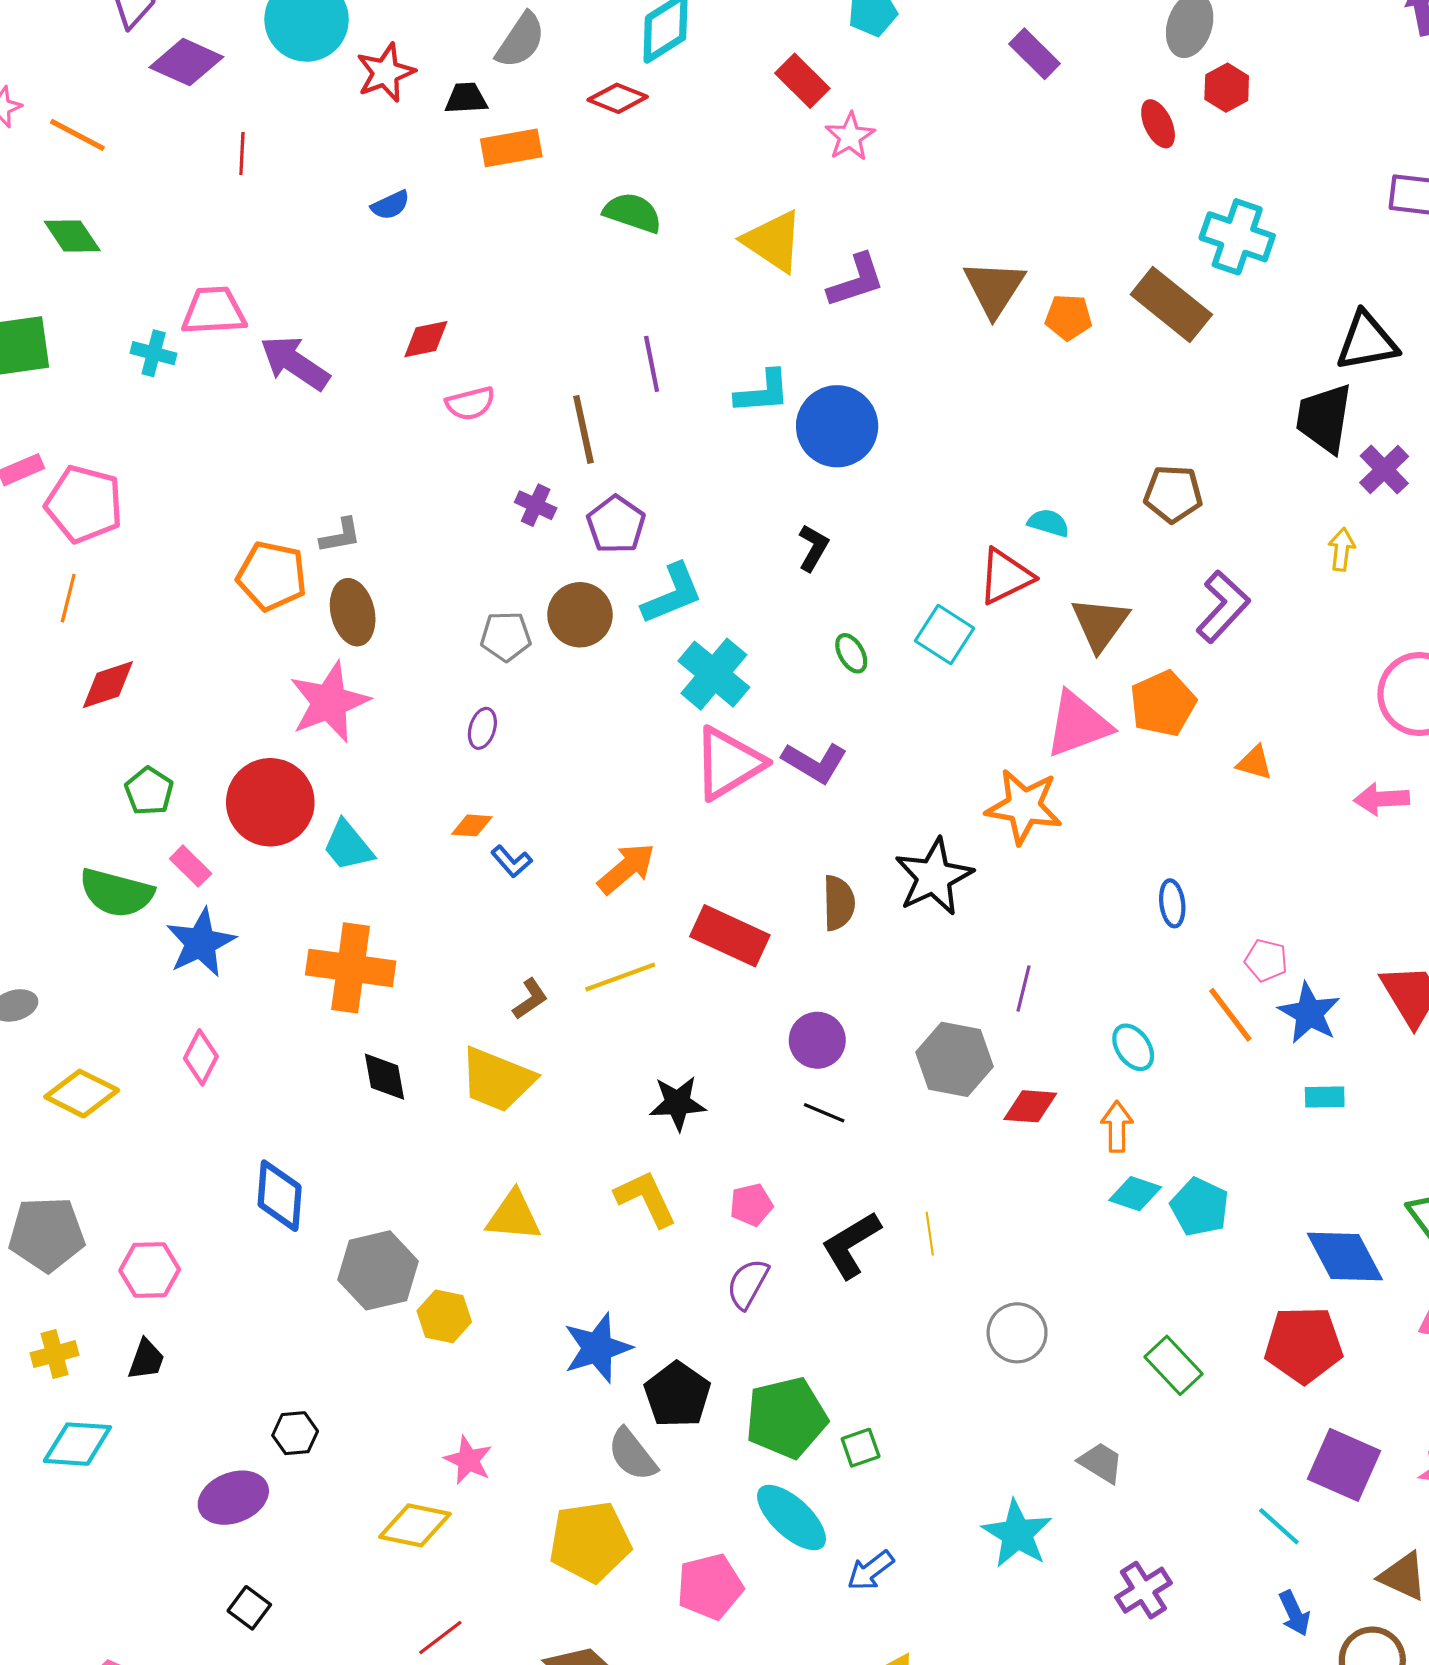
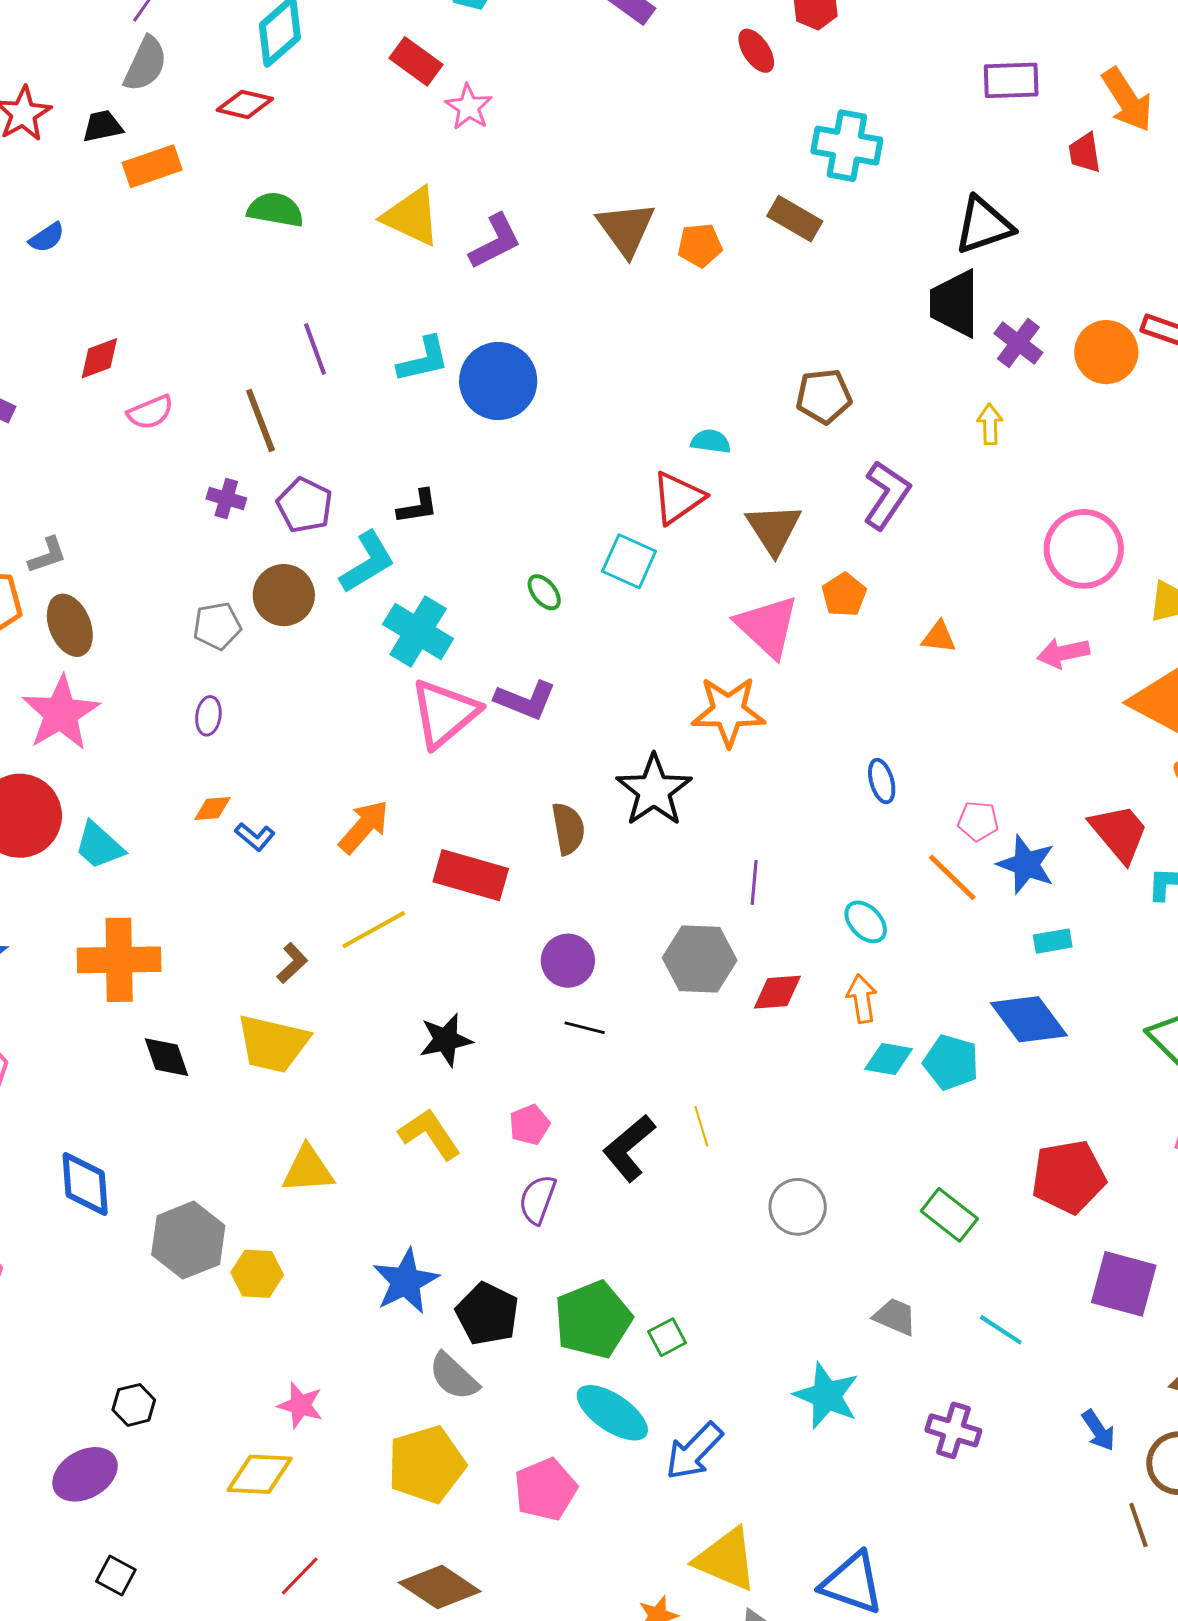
brown rectangle: (1171, 305) -> (795, 219), size x0.7
black L-shape: (813, 548) -> (418, 507), moved, turned 60
orange pentagon: (1163, 704) -> (844, 595), size x0.7
pink triangle: (1078, 724) -> (767, 626), turned -48
blue diamond: (1345, 1257) -> (1029, 1019), moved
cyan line: (1279, 1526) -> (1001, 1330), moved
blue arrow: (870, 1571) -> (694, 1451), size x1.4
purple cross: (1143, 1590) -> (953, 1430), turned -32

